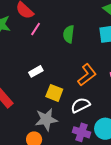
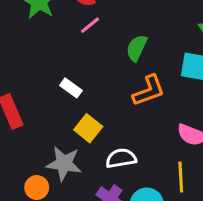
white rectangle: (36, 71) -> (71, 88), turned 48
orange L-shape: (87, 75) -> (149, 91), moved

